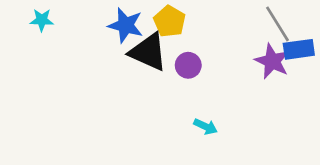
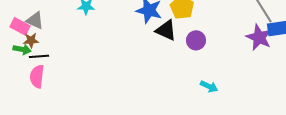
black triangle: (148, 52) -> (166, 30), size x0.7

